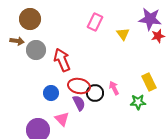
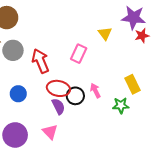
pink rectangle: (95, 22) -> (79, 54), moved
blue circle: (51, 93) -> (18, 94), moved
pink triangle: (62, 119) -> (50, 132), moved

